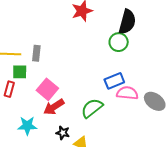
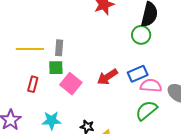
green square: (20, 72) -> (56, 68), moved
red arrow: (54, 107) -> (107, 77), moved
green semicircle: (92, 108) -> (146, 110), moved

